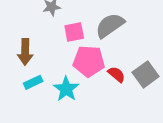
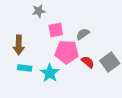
gray semicircle: (110, 25) -> (83, 34), moved, size x0.6
cyan rectangle: (33, 82) -> (25, 68), turned 32

